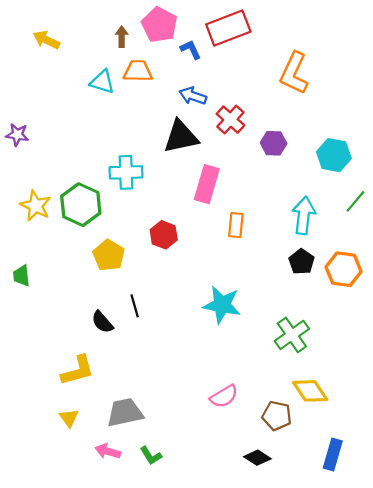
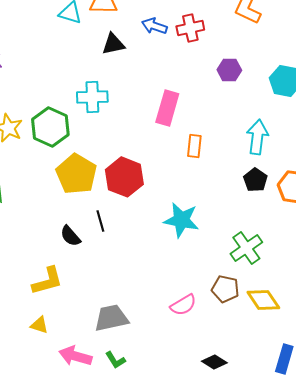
red cross: (230, 120) -> (190, 28), moved, turned 36
black triangle: (181, 137) -> (113, 44), moved, size x0.7
red hexagon: (164, 235) -> (124, 177), moved, size x1.5
yellow pentagon: (109, 255) -> (76, 174), size x1.4
gray trapezoid: (125, 412) -> (111, 318), moved
brown pentagon: (277, 416) -> (225, 289), moved
yellow triangle: (69, 418) -> (39, 325), turned -36
pink arrow: (108, 451) -> (75, 356), size x1.4

